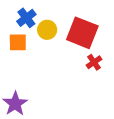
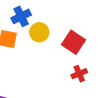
red square: (82, 33) -> (74, 42), size x0.7

